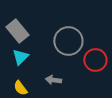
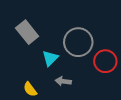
cyan triangle: (20, 57) -> (50, 58), moved

